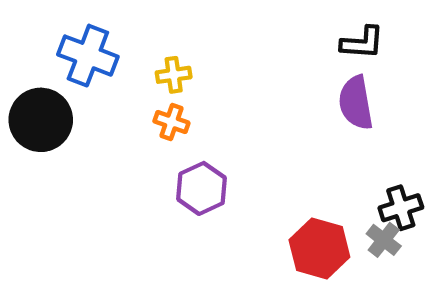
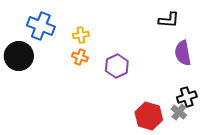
purple semicircle: (356, 103) -> (183, 53), moved
purple hexagon: (201, 188) -> (117, 66), moved

